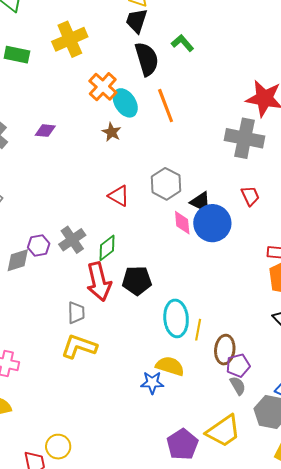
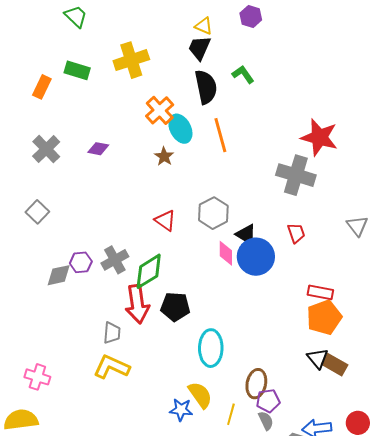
green diamond: (107, 248) -> (149, 271), size x1.4
yellow line: (198, 330) -> (231, 414), moved
yellow semicircle: (170, 366) -> (200, 395), turned 32

